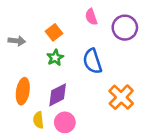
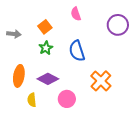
purple circle: (125, 28) -> (118, 25), moved
purple diamond: (58, 95) -> (48, 79), turned 55
pink circle: (65, 122) -> (67, 99), moved

